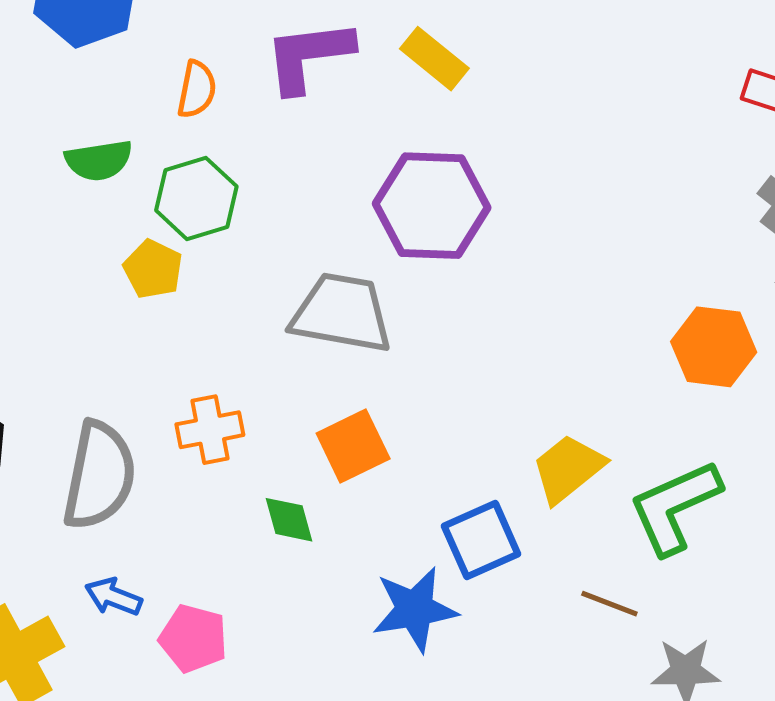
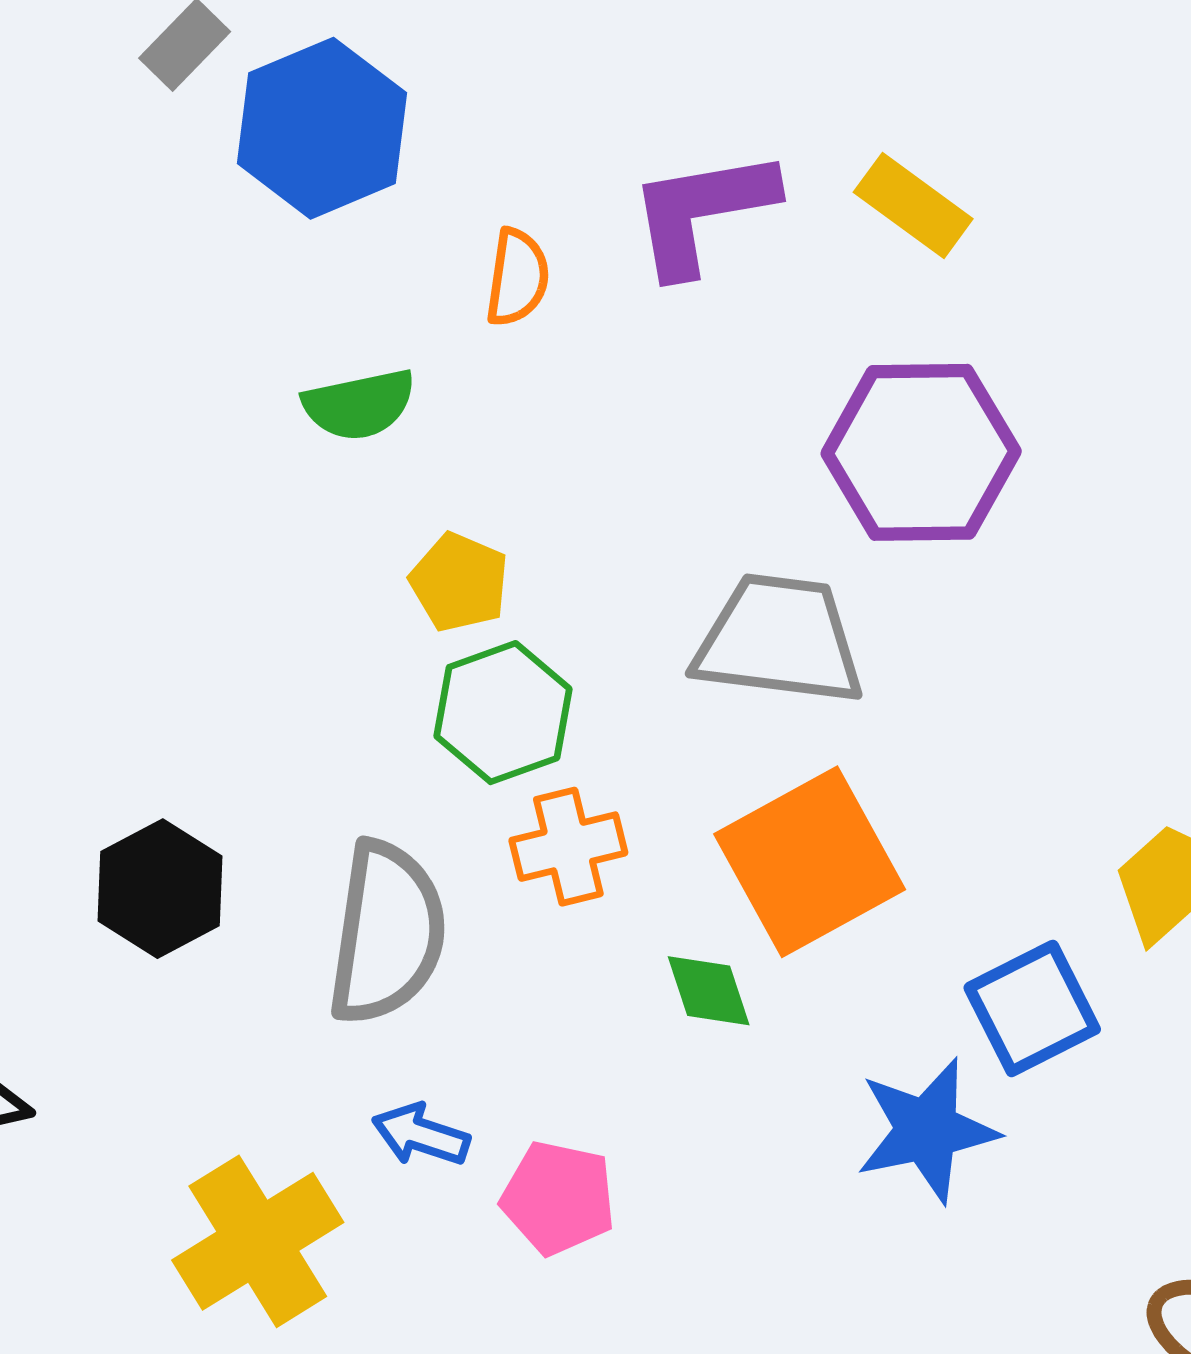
green hexagon: (196, 198) -> (503, 713), moved
orange square: (353, 446) -> (810, 862), size x1.5

